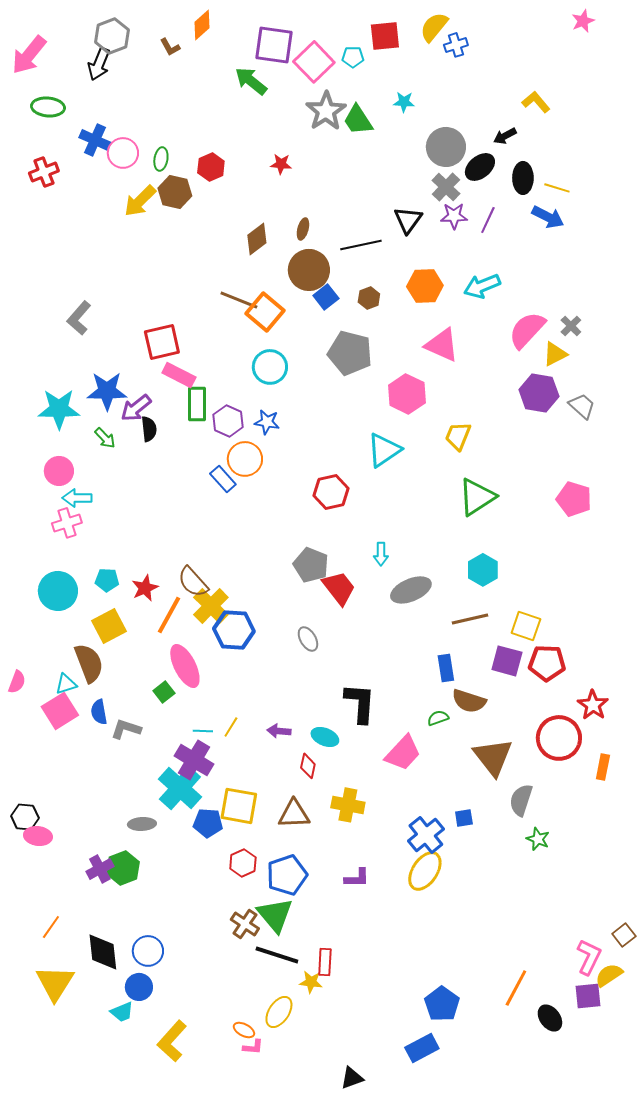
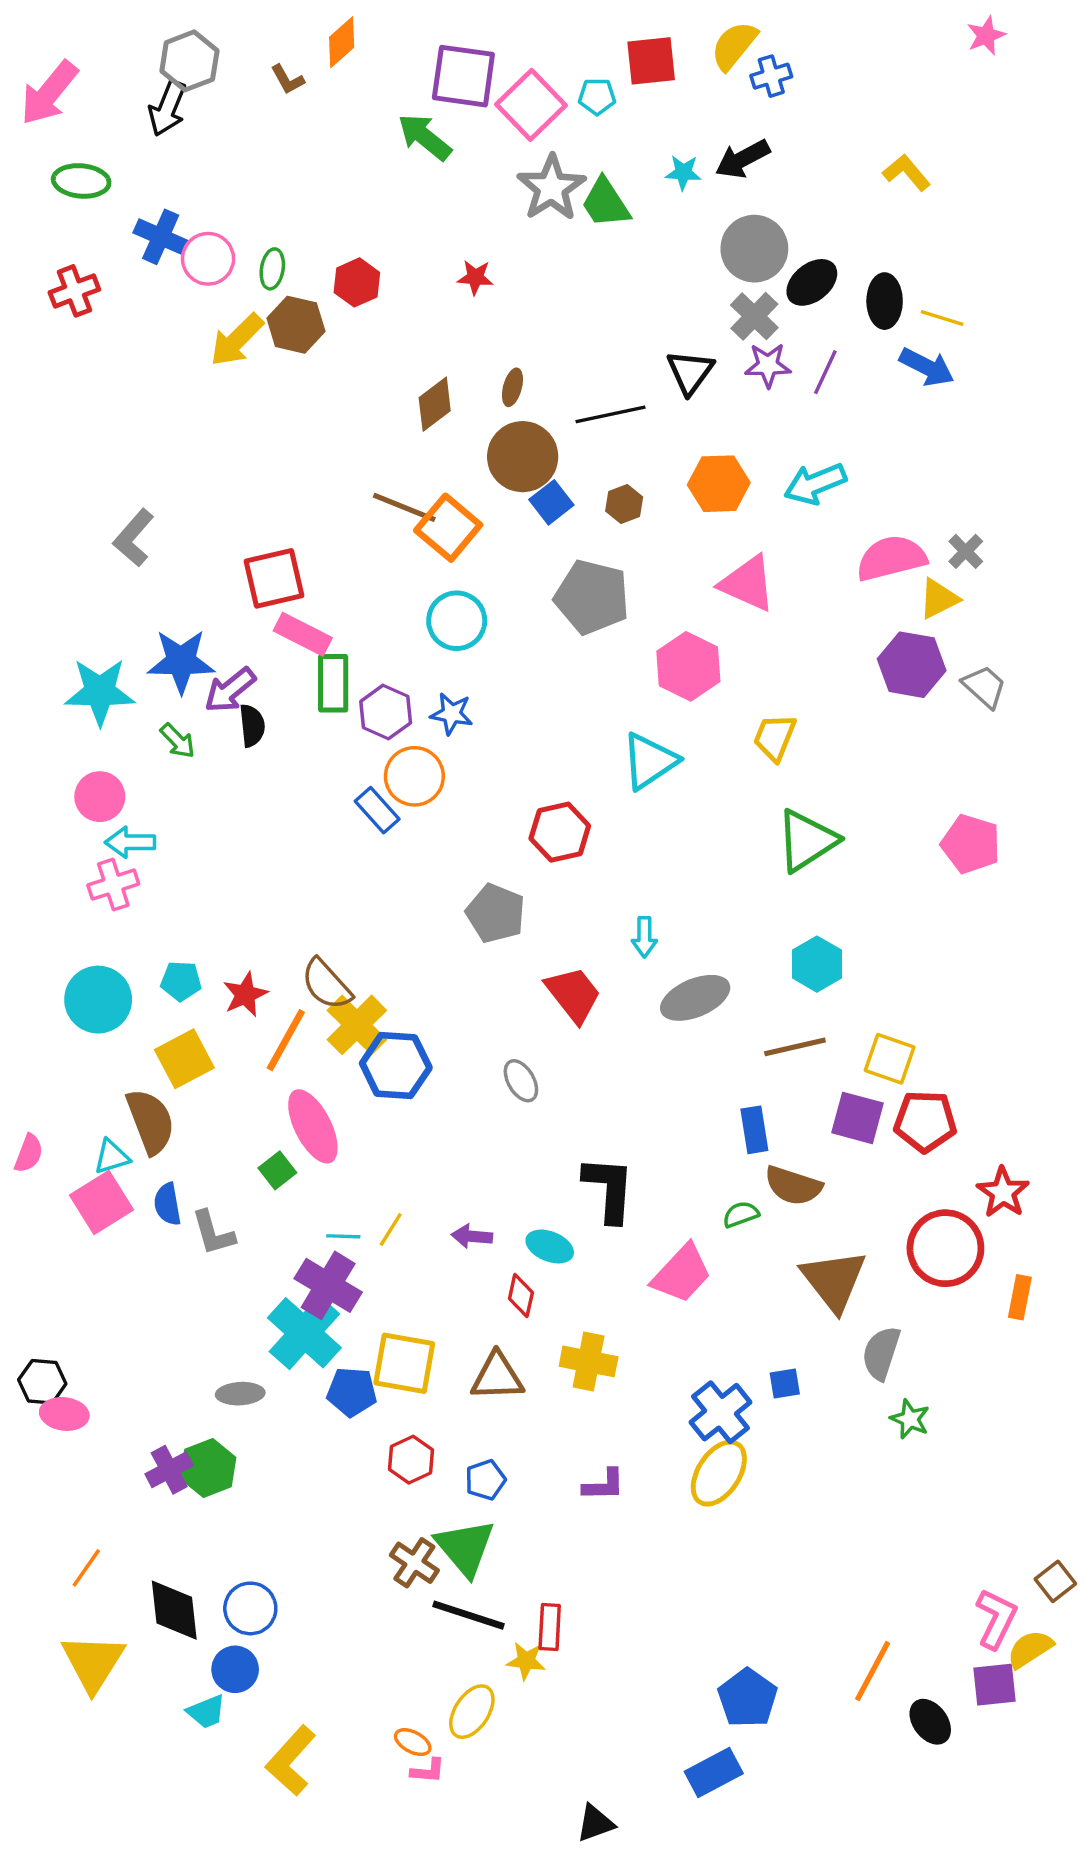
black arrow: (505, 136) -> (742, 159), moved, size x1.4
pink semicircle: (527, 330) -> (891, 558), turned 33
gray pentagon: (311, 565) -> (496, 913), moved
gray L-shape: (126, 729) -> (213, 1233), turned -124
blue pentagon: (287, 875) -> (485, 1480), size x0.6

